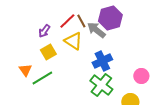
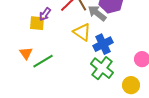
yellow triangle: (73, 41) -> (82, 32), moved
yellow square: (48, 52) -> (37, 23), moved, turned 35

